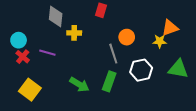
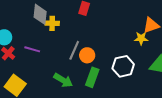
yellow cross: (74, 33) -> (52, 23), moved
orange circle: (127, 37) -> (87, 55), moved
gray line: (113, 54) -> (74, 50), moved, turned 42

